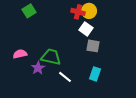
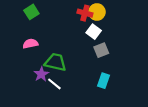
gray square: (93, 46) -> (101, 50), turned -32
pink semicircle: (20, 54) -> (30, 44), moved
white line: (65, 77) -> (54, 84), moved

